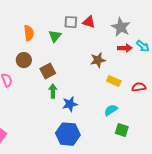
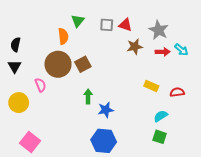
green triangle: (55, 36) -> (78, 21), moved
brown circle: (24, 60) -> (58, 64), size x1.6
brown star: (98, 60) -> (135, 47), moved
brown square: (48, 71) -> (83, 64), moved
cyan semicircle: (111, 110) -> (161, 116), moved

